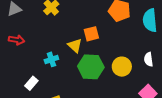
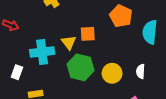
cyan cross: (51, 59) -> (42, 52), size x1.6
white rectangle: (31, 83) -> (17, 72), turned -32

